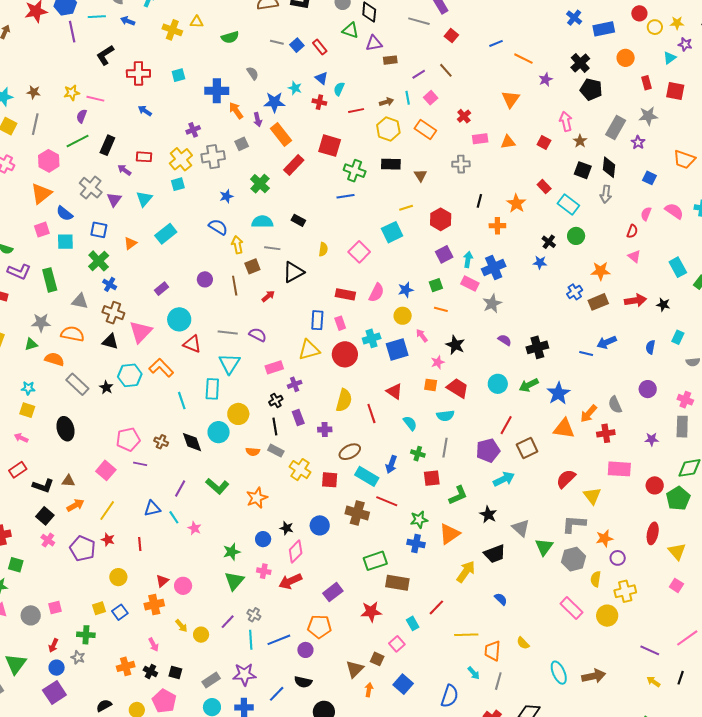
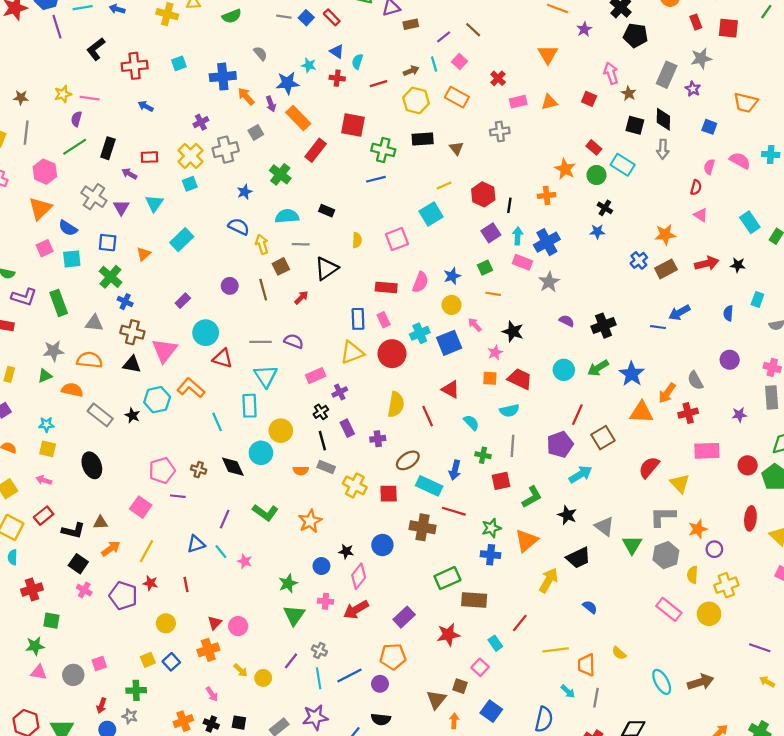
black line: (479, 201) -> (509, 205), moved
green circle: (576, 236) -> (596, 175), moved
pink square: (359, 252) -> (397, 239), turned 30

